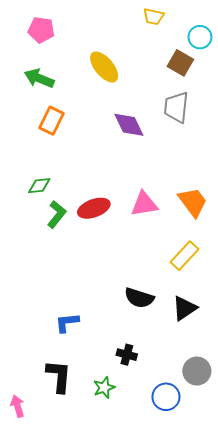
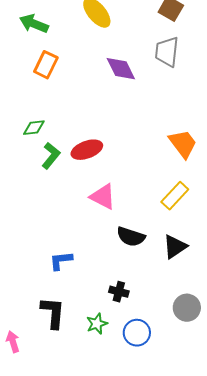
pink triangle: (144, 204) -> (103, 197), moved, turned 36
blue circle: (166, 397) -> (137, 333), moved

